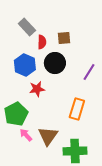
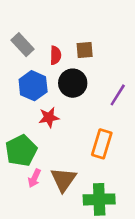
gray rectangle: (27, 27) -> (22, 45), moved
pink arrow: (26, 135) -> (34, 178), turned -112

